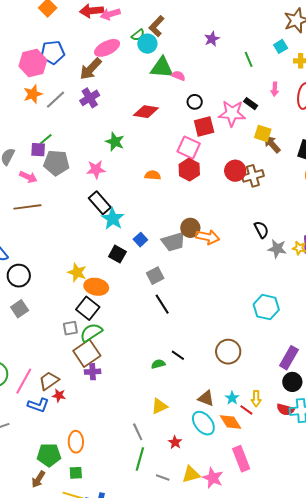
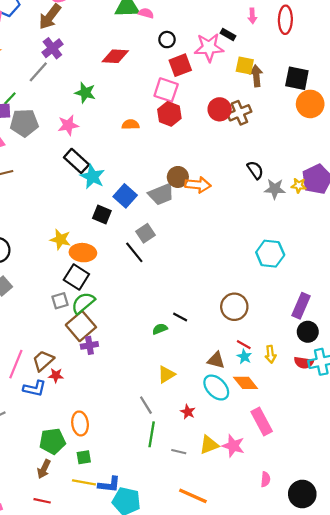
gray line: (56, 100) -> (38, 72), moved
brown arrow: (272, 144) -> (256, 76), turned 42
blue square: (140, 240) -> (125, 196), size x1.5
black line: (162, 304) -> (134, 252), moved
red line: (246, 410) -> (244, 345), moved

